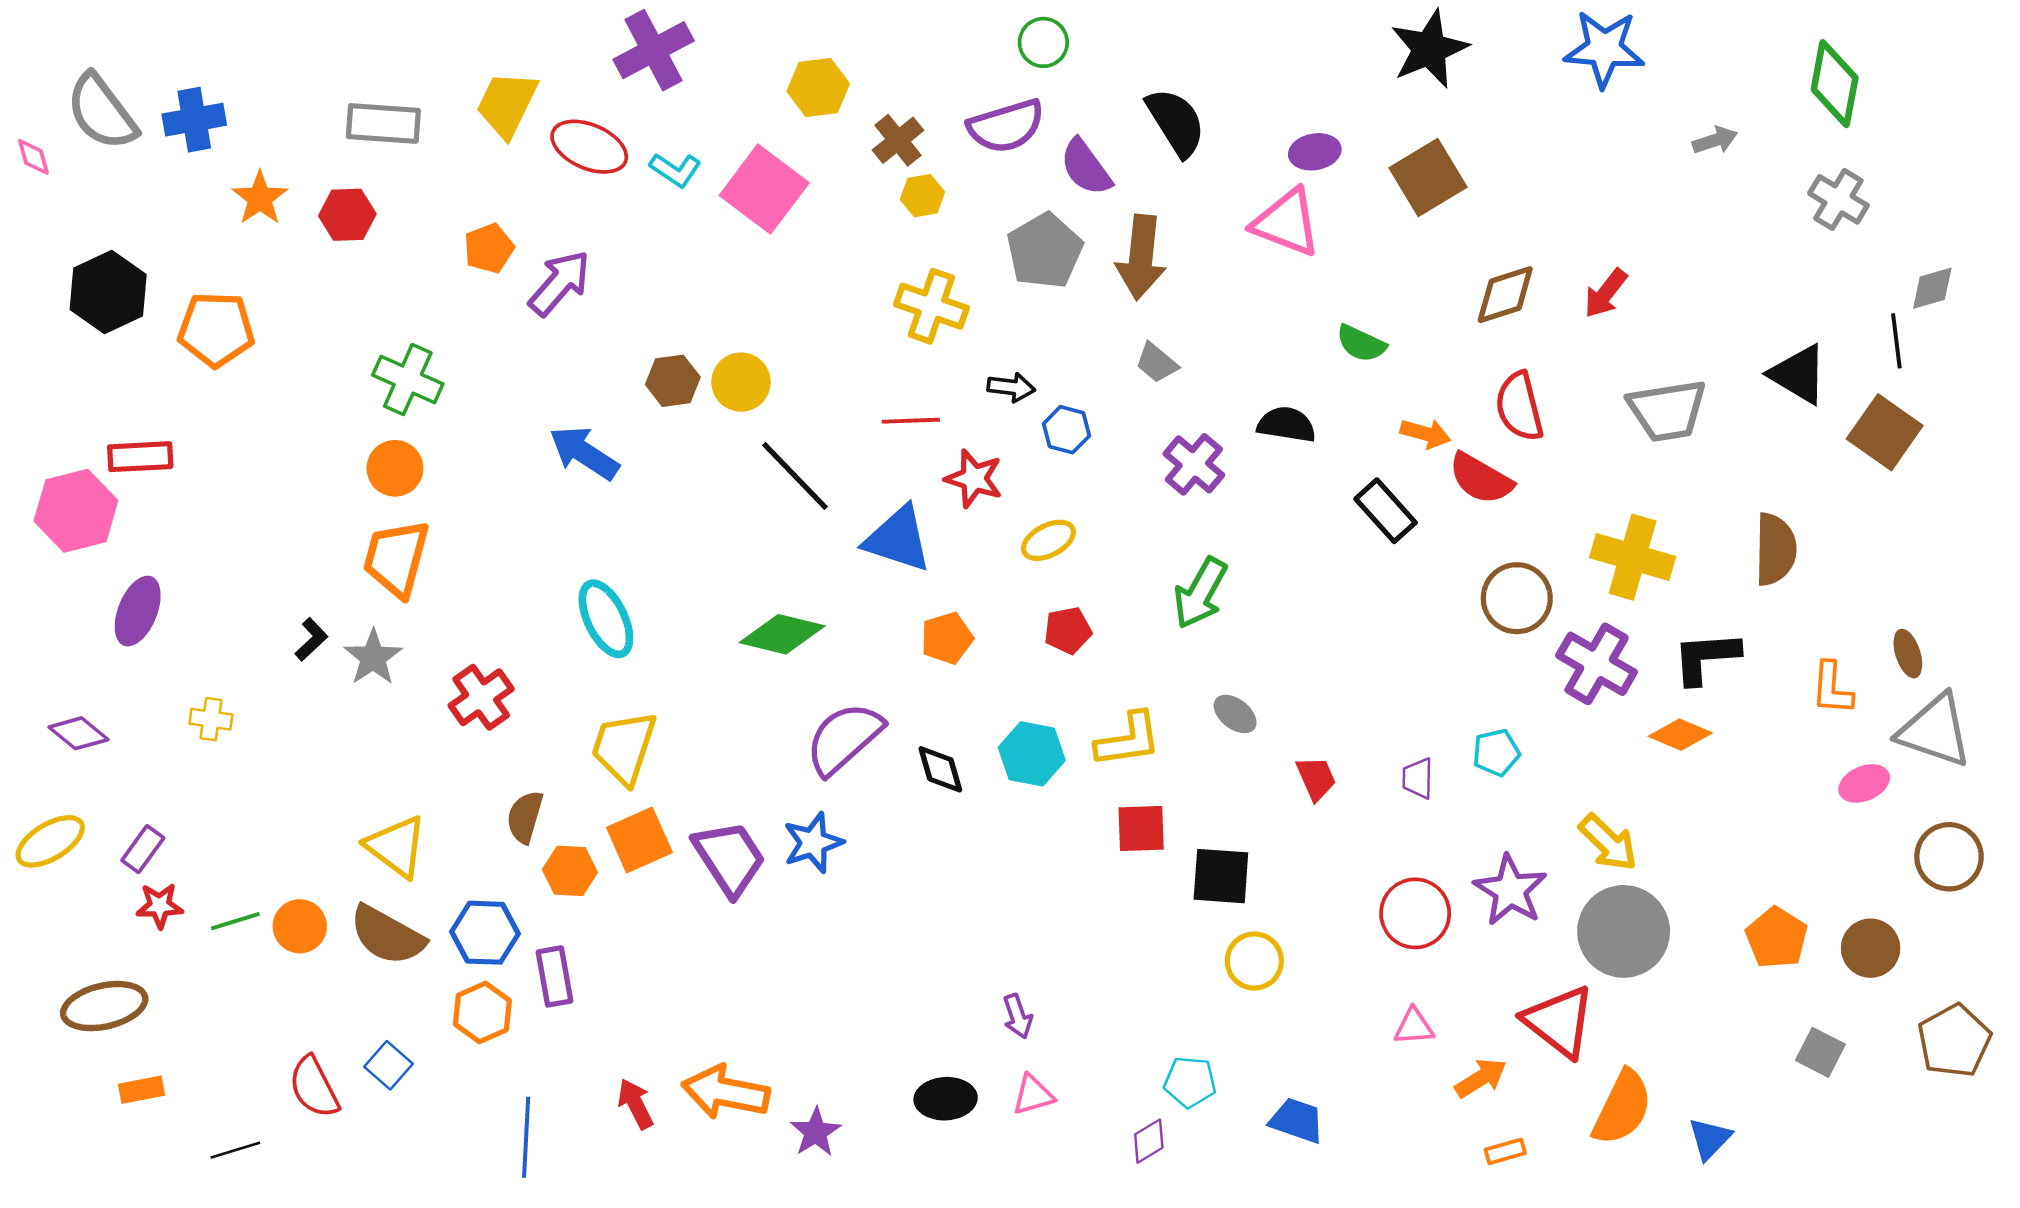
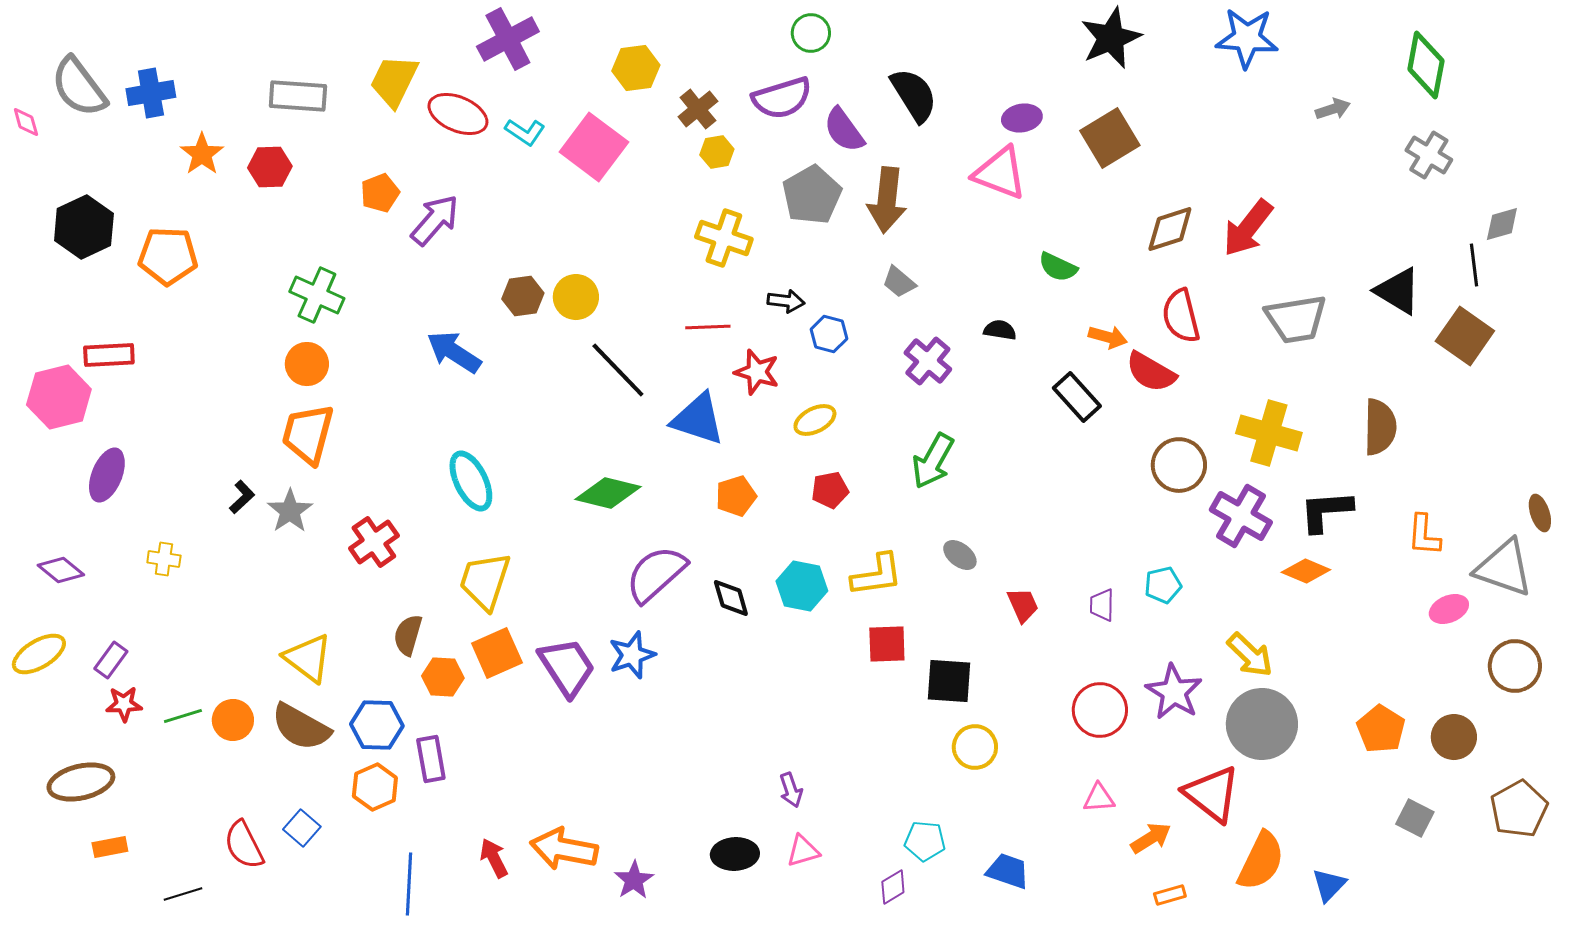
red arrow: (1606, 293) -> (1248, 228), size x1.5
black semicircle: (1286, 425) -> (1000, 330), size x0.7
brown ellipse: (1908, 654) -> (1540, 513), moved

